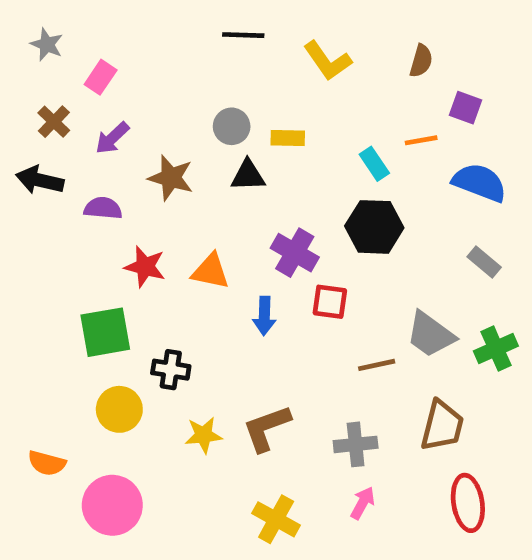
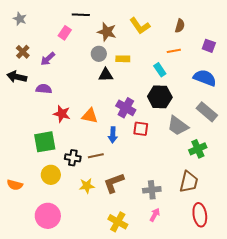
black line: (243, 35) -> (81, 15), moved
pink rectangle: (101, 77) -> (65, 33), moved
purple square: (466, 108) -> (209, 46), moved
orange line: (421, 140) -> (174, 51), moved
brown star: (171, 178) -> (107, 32), moved
gray rectangle: (484, 262) -> (207, 112), size x1.5
gray trapezoid: (430, 335) -> (178, 126), moved
green cross: (496, 349) -> (198, 149), moved
brown line: (377, 365) -> (96, 156), moved
orange semicircle: (47, 463) -> (15, 185), moved

